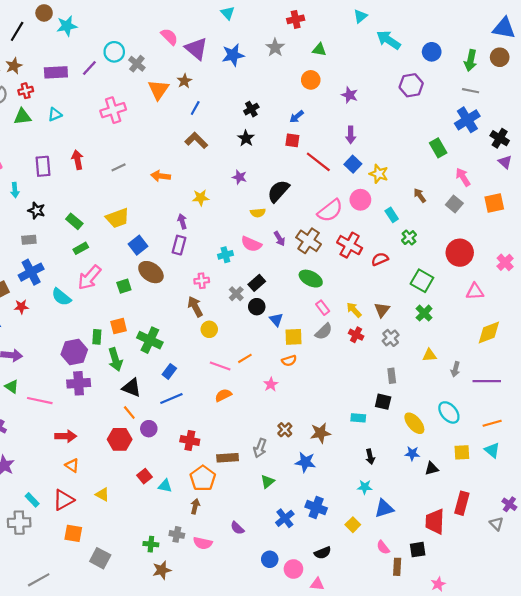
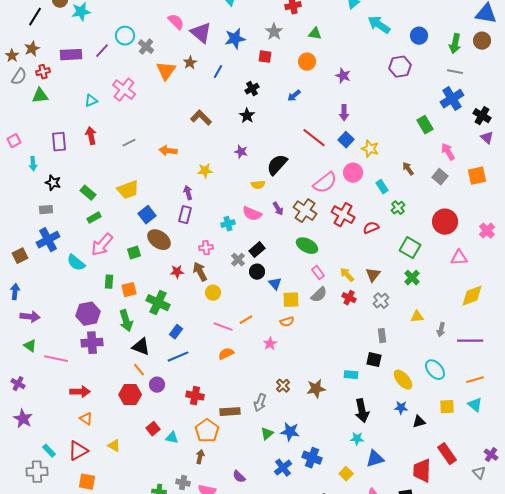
blue line: (195, 108) -> (218, 72), moved
pink cross: (113, 110) -> (124, 90), turned -35
cyan triangle: (55, 114) -> (91, 101), moved
red square: (292, 140) -> (265, 57), moved
red star: (21, 307) -> (177, 272), moved
green rectangle: (97, 337) -> (109, 282), moved
black arrow: (370, 457) -> (362, 411), size x1.6
blue star: (305, 462) -> (290, 432), moved
red rectangle: (462, 503) -> (447, 454), turned -50

